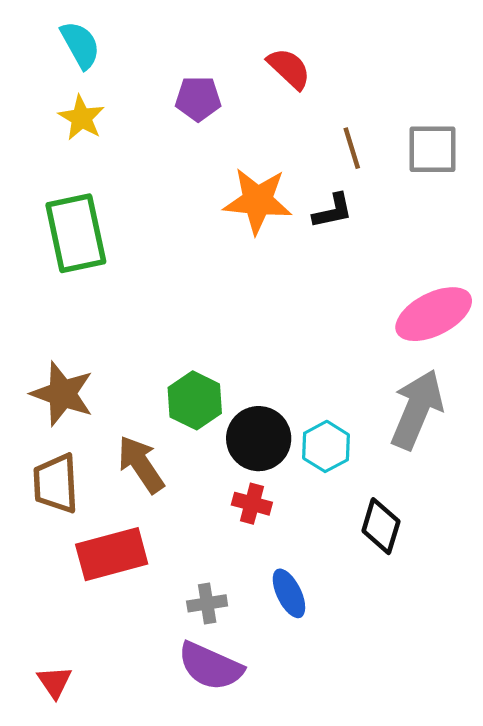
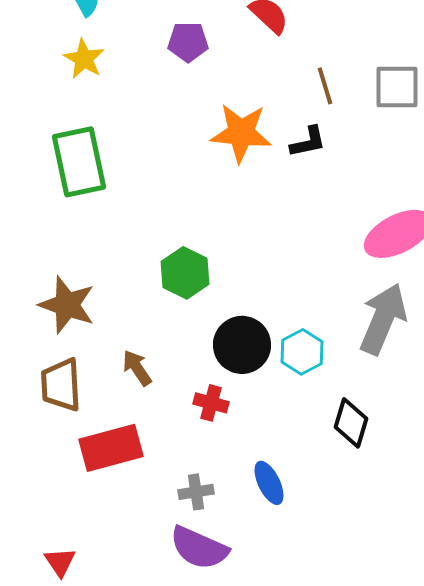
green hexagon: (195, 400) -> (185, 273), moved
brown arrow: (141, 464) -> (137, 368), size x0.7
red cross: (252, 504) -> (211, 403), moved

